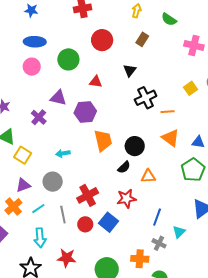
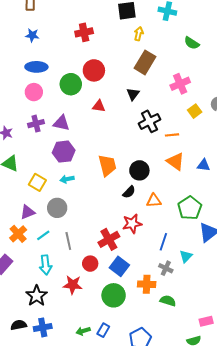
green semicircle: (169, 19) -> (192, 43), moved
brown rectangle: (142, 39) -> (145, 62), size x1.6
red circle: (102, 40) -> (94, 70), moved
pink cross: (194, 45) -> (180, 84), moved, turned -36
purple hexagon: (85, 112) -> (64, 152), moved
purple cross: (39, 117) -> (36, 124), moved, turned 35
yellow square: (23, 155) -> (37, 182), moved
green pentagon: (193, 170) -> (190, 208), moved
red cross: (88, 195) -> (109, 239), moved
blue square: (109, 222) -> (119, 266), moved
red circle: (85, 224) -> (90, 264), moved

